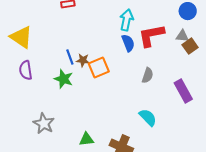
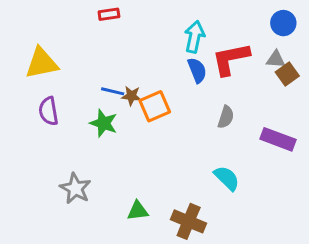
yellow triangle: (21, 37) -> (42, 63), turned -45
blue line: (70, 57) -> (113, 91), turned -56
purple rectangle: (183, 91) -> (278, 139), turned -40

